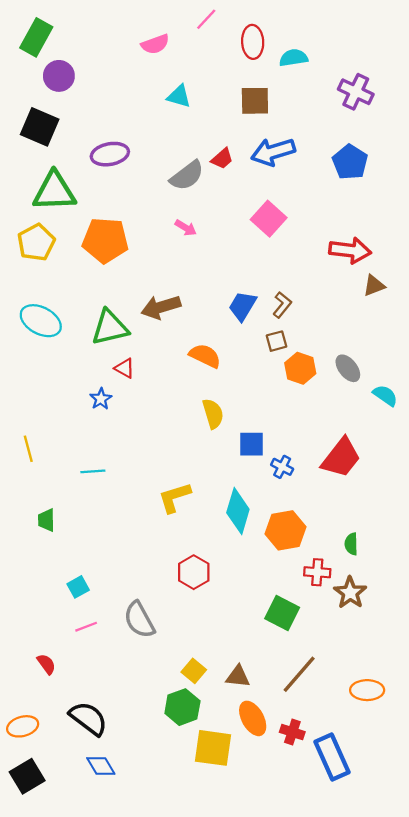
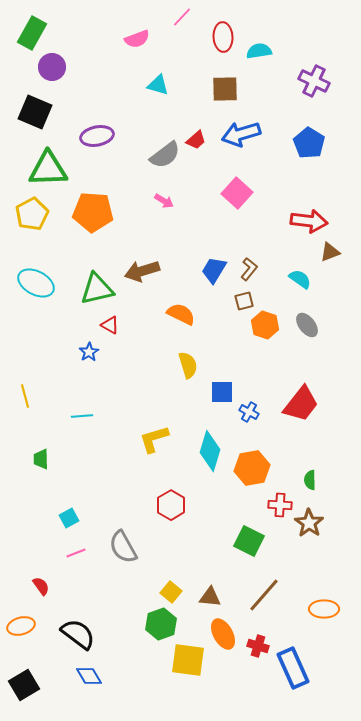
cyan semicircle: (385, 395) -> (300, 279), moved
orange ellipse: (23, 726) -> (21, 626), moved

